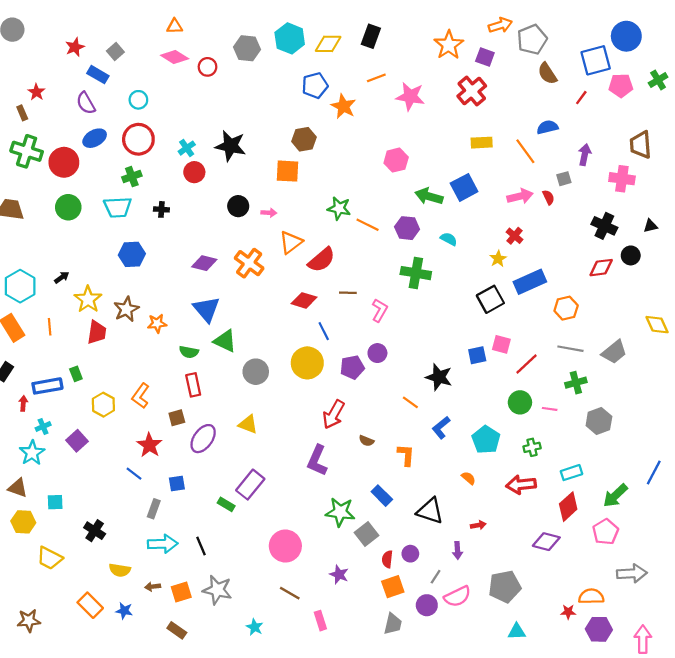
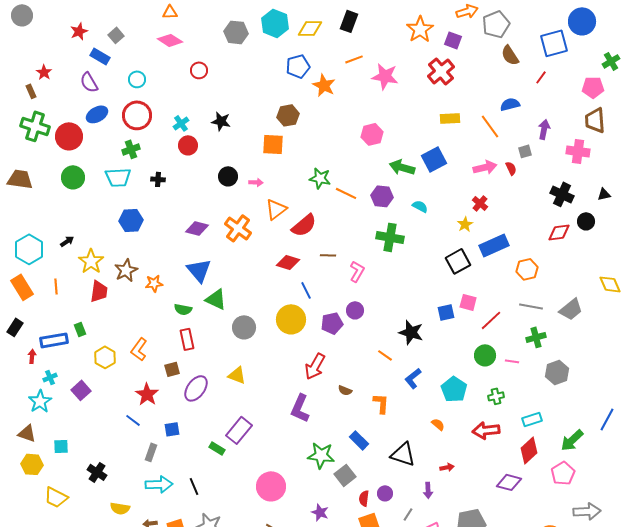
red circle: (207, 67) -> (199, 70), moved
pink pentagon: (621, 86) -> (593, 87), moved
black star: (231, 146) -> (221, 121), size x0.7

